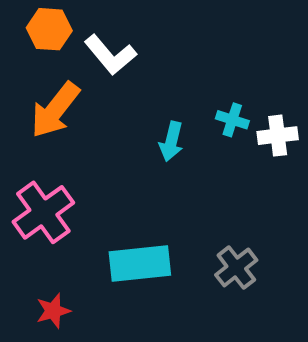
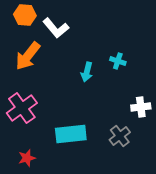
white cross: (278, 136) -> (141, 107), moved

